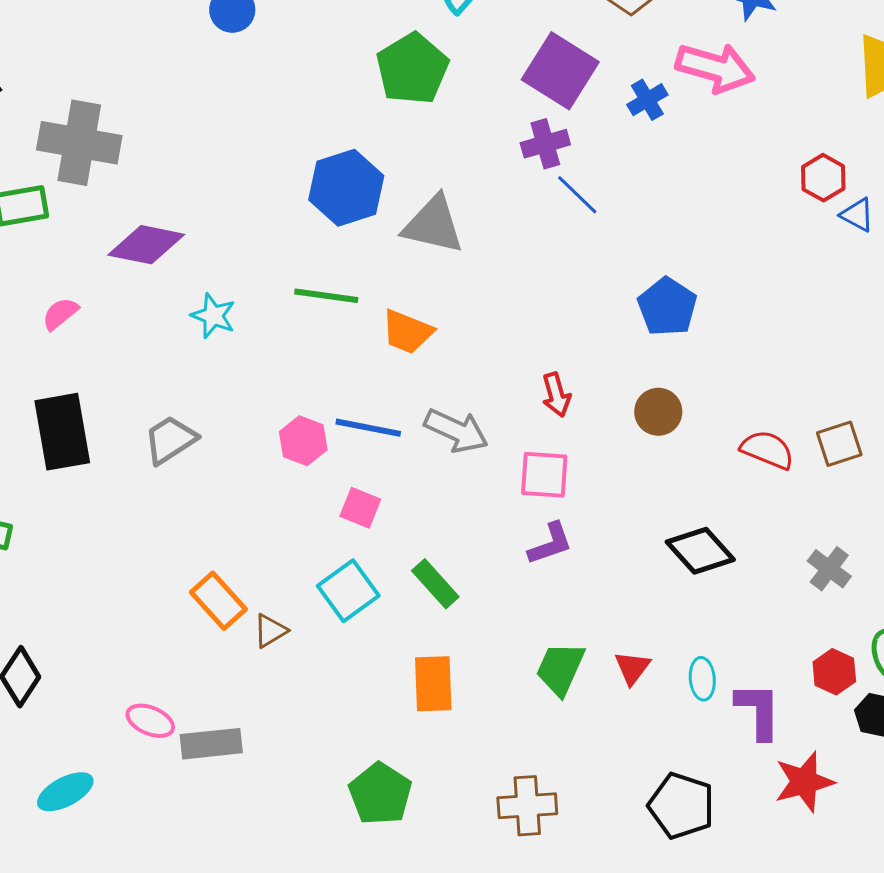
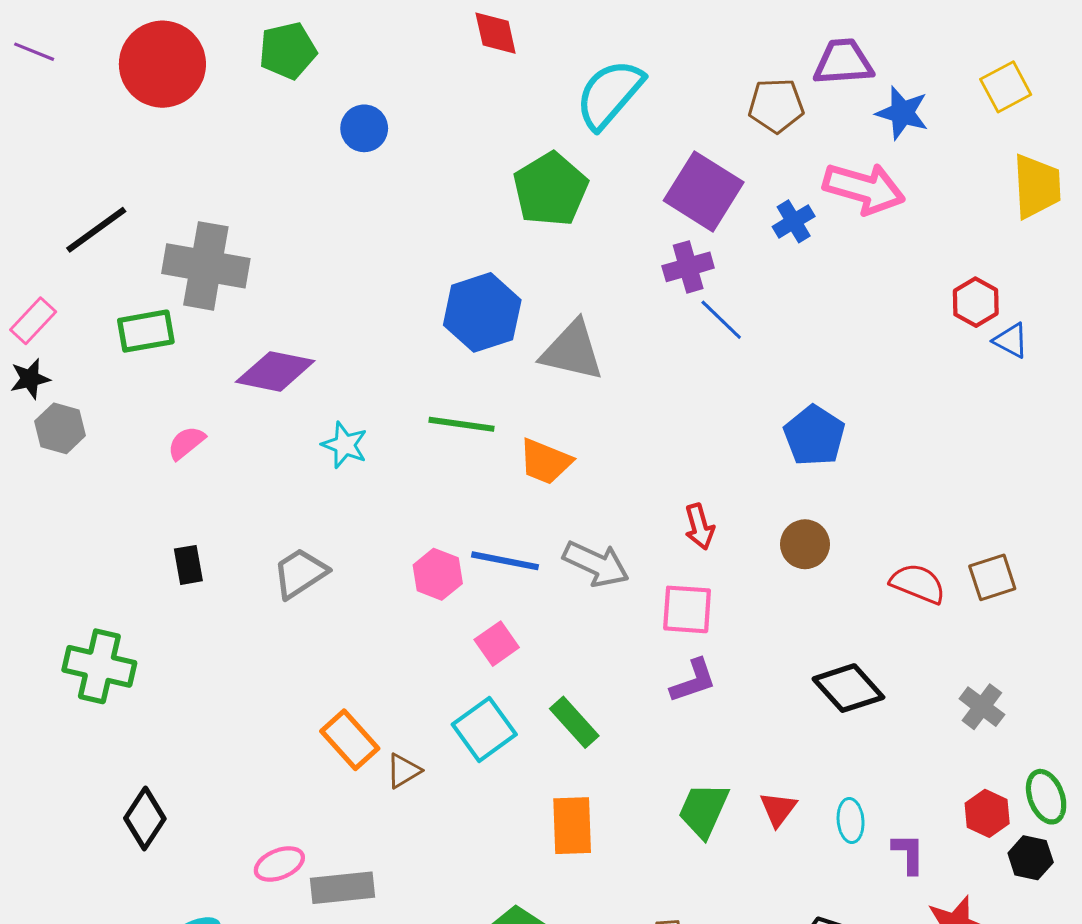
black rectangle: (62, 432) -> (188, 565), size x0.5
pink square: (360, 508) -> (497, 644), turned 33
purple L-shape: (758, 711) -> (908, 854), size x0.7
pink ellipse: (150, 721) -> (279, 864), turned -45

